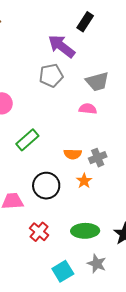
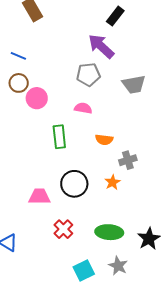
black rectangle: (85, 22) -> (115, 16), moved
pink semicircle: (88, 109) -> (83, 108), moved
green rectangle: (27, 140) -> (59, 137), turned -60
orange semicircle: (73, 154) -> (104, 140), moved

